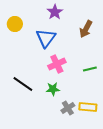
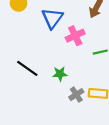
pink cross: (57, 64) -> (75, 36), moved

